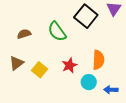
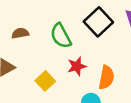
red star: (69, 65) -> (77, 66), moved
yellow square: (40, 70) -> (45, 81), moved

